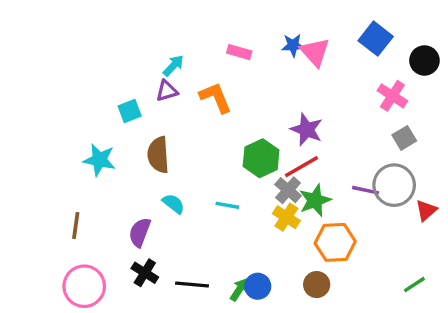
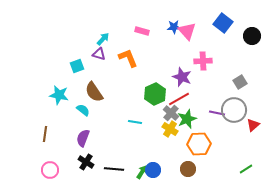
purple triangle: (167, 91) -> (99, 54), turned 32
pink cross: (392, 96) -> (203, 61), moved, turned -36
brown semicircle: (158, 155) -> (94, 92), turned -30
cyan semicircle: (173, 204) -> (83, 110), moved
pink circle: (84, 286) -> (50, 170), size x0.7

